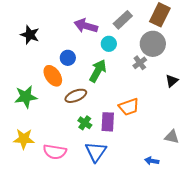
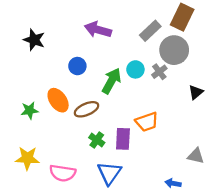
gray rectangle: (123, 20) -> (150, 31), moved
cyan circle: (109, 44) -> (135, 69), moved
orange ellipse: (53, 76) -> (58, 100), moved
green star: (26, 97) -> (30, 110), size x0.7

